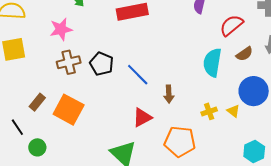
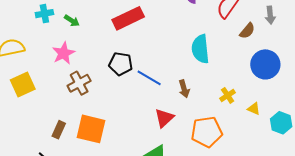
cyan semicircle: (212, 63) -> (200, 49), moved
black pentagon: (102, 64) -> (121, 64), moved
yellow triangle: (233, 111) -> (254, 109), moved

